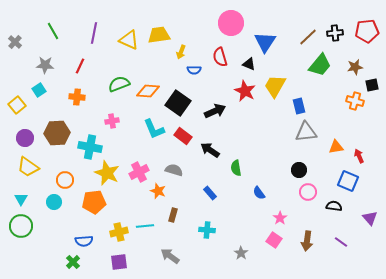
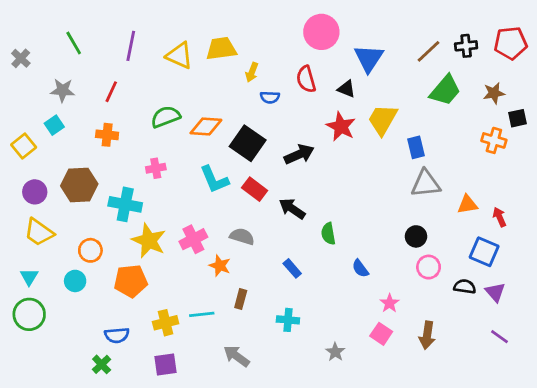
purple triangle: (370, 218) -> (495, 292), moved
purple line: (341, 242) -> (499, 337), moved

